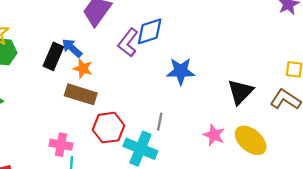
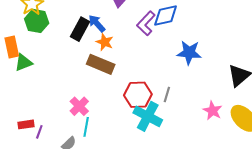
red hexagon: (108, 128) -> (138, 95), moved
pink cross: (61, 145) -> (79, 106), turned 30

